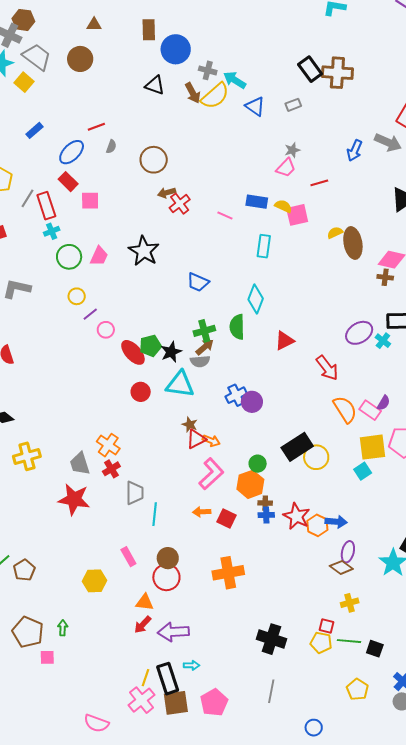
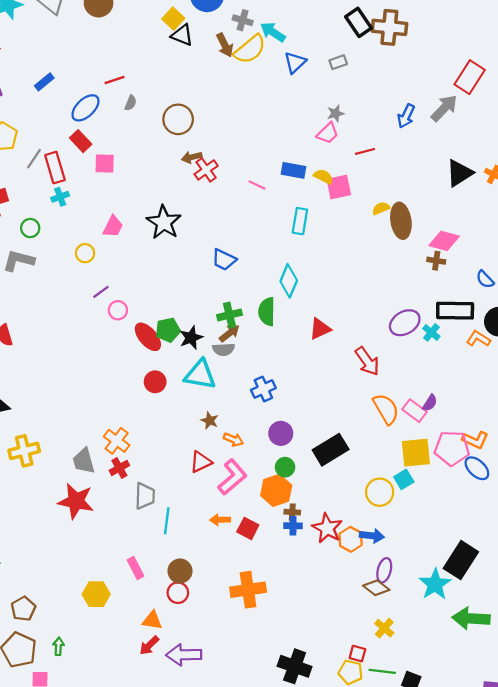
yellow square: (24, 82) -> (173, 19), moved
blue triangle: (255, 106) -> (295, 62), turned 40
gray arrow: (388, 142) -> (444, 108), turned -72
green circle: (69, 257) -> (30, 228), moved, size x0.7
yellow circle: (77, 296) -> (85, 253), moved
purple circle: (252, 402) -> (281, 433), moved
red triangle: (196, 439) -> (201, 462), moved
yellow circle: (316, 457) -> (380, 492), moved
brown pentagon: (24, 570) -> (23, 609), moved
red circle: (166, 577) -> (178, 593), size x0.7
yellow cross: (350, 603) -> (384, 628), turned -36

